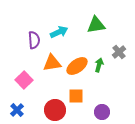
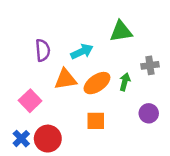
cyan arrow: (59, 32) -> (82, 52), moved
gray cross: (119, 52) -> (150, 65), turned 32
red circle: (55, 110) -> (48, 139), moved
purple circle: (102, 112) -> (149, 113), moved

